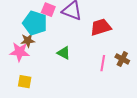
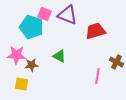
brown star: (28, 40) -> (31, 65), moved
pink line: (103, 63) -> (97, 76), moved

